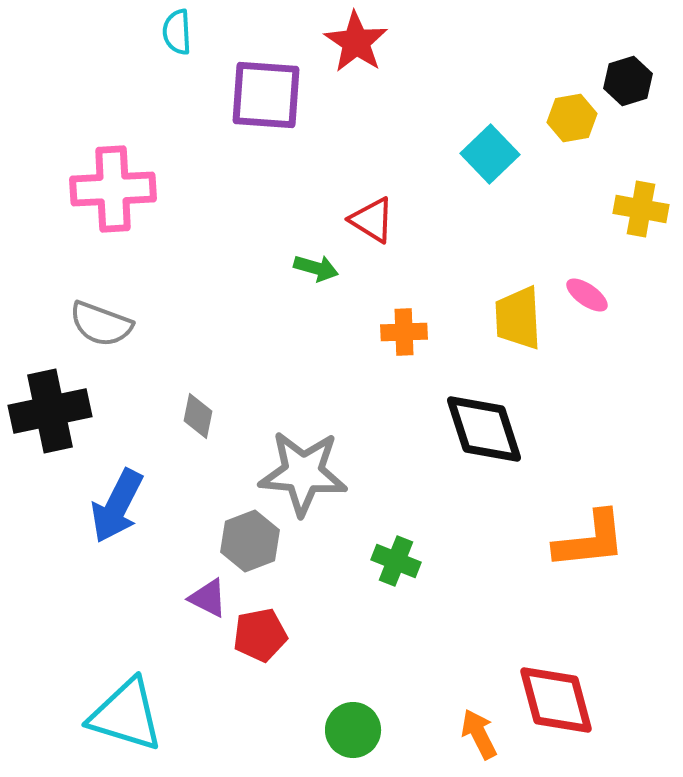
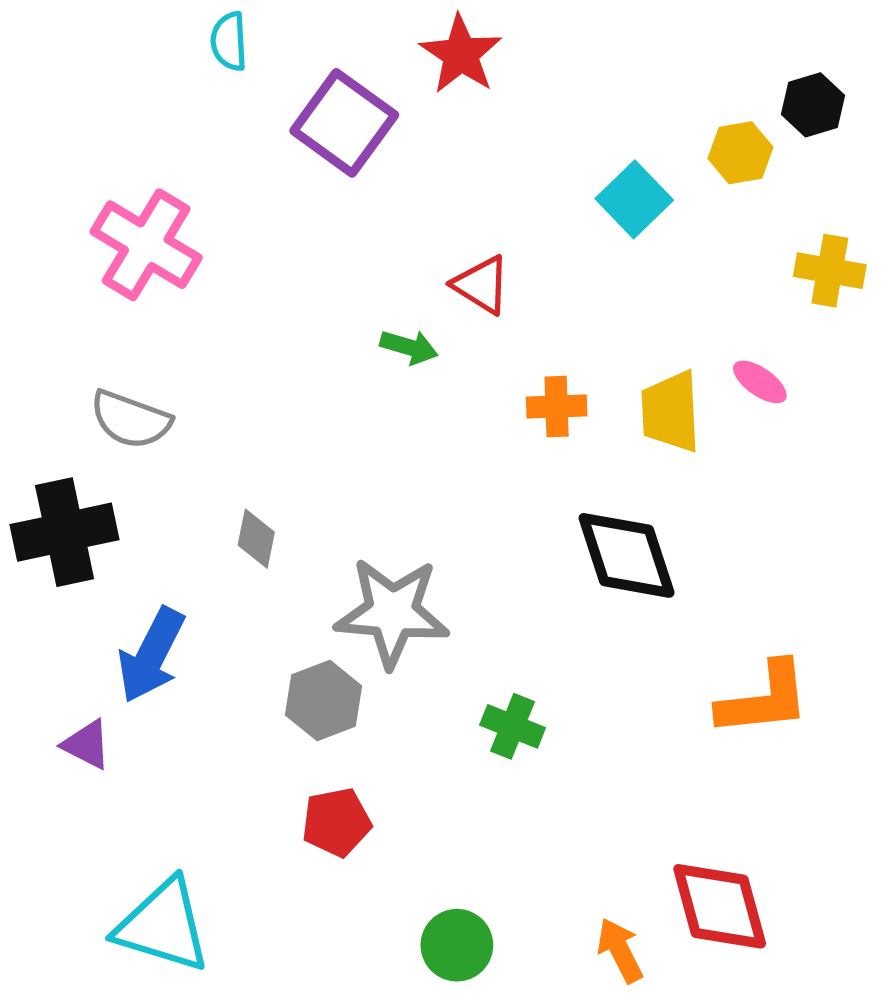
purple square: (266, 95) -> (344, 123), turned 32
pink cross: (113, 189) -> (146, 245), turned 34
orange cross: (404, 332) -> (557, 407), moved
purple triangle: (208, 598) -> (87, 744), moved

